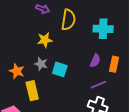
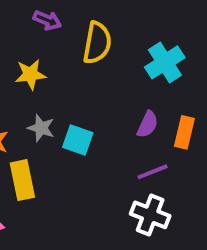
cyan cross: (103, 29) -> (165, 62), turned -36
yellow star: (45, 40) -> (30, 74), moved

